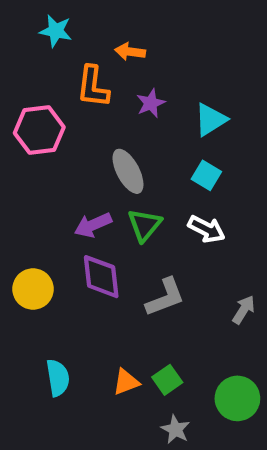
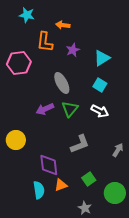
purple diamond: (101, 277) -> (49, 165), moved
cyan semicircle: (58, 378) -> (39, 190), moved
green square: (167, 380) -> (89, 179), moved

